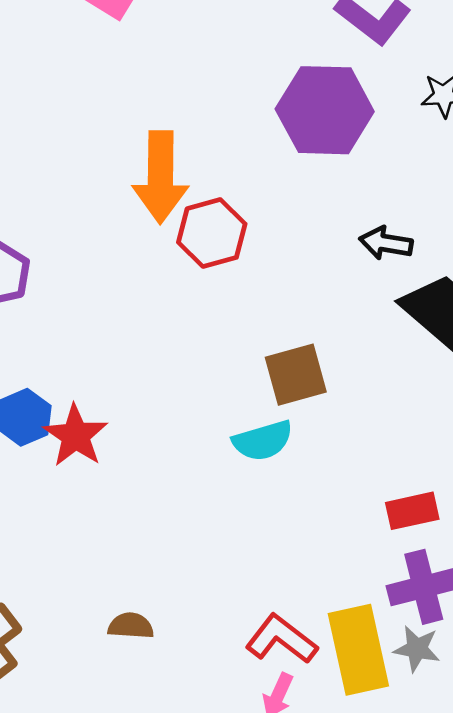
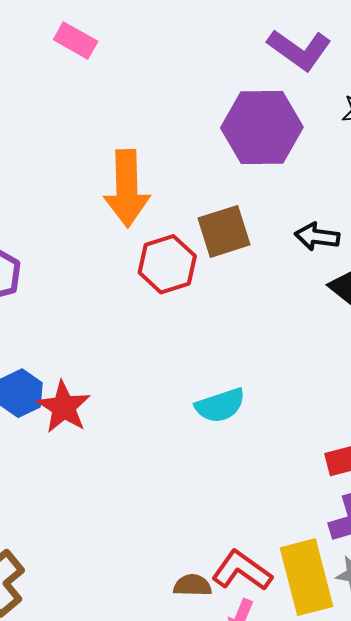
red hexagon: (212, 233) -> (167, 264), moved
brown square: (296, 375) -> (224, 231), moved
brown semicircle: (131, 626) -> (192, 585), moved

